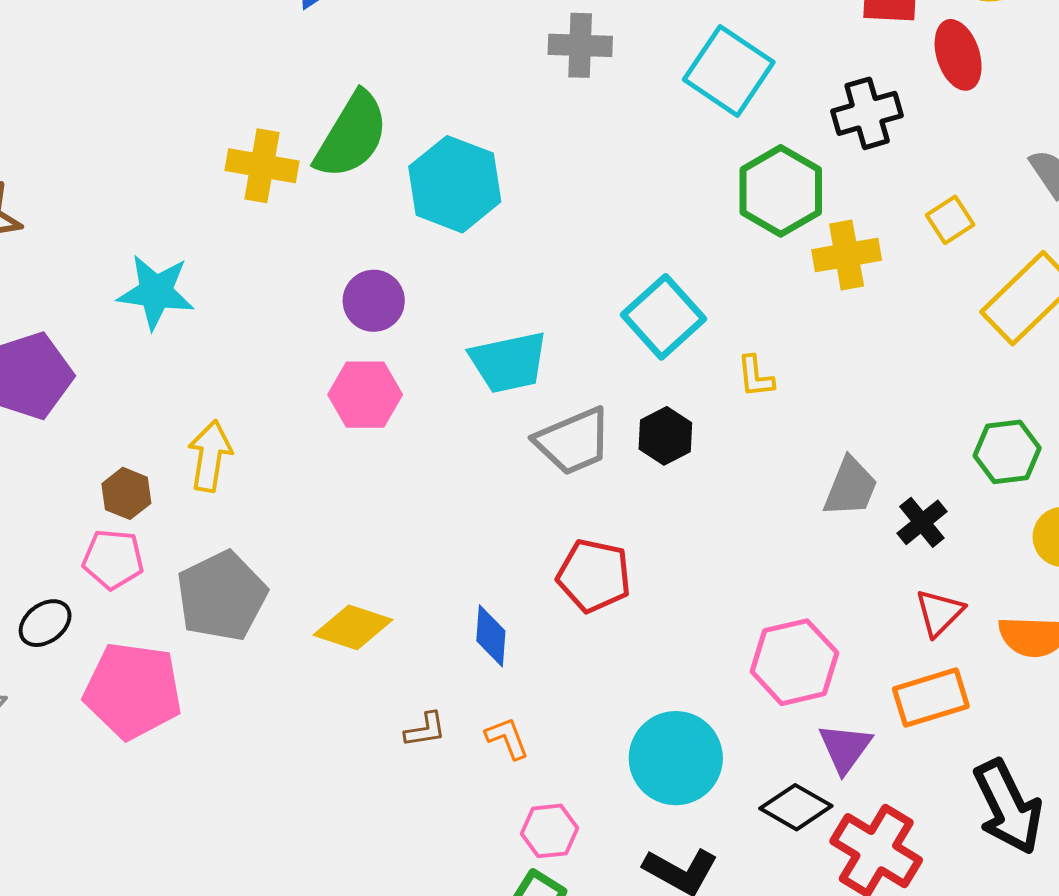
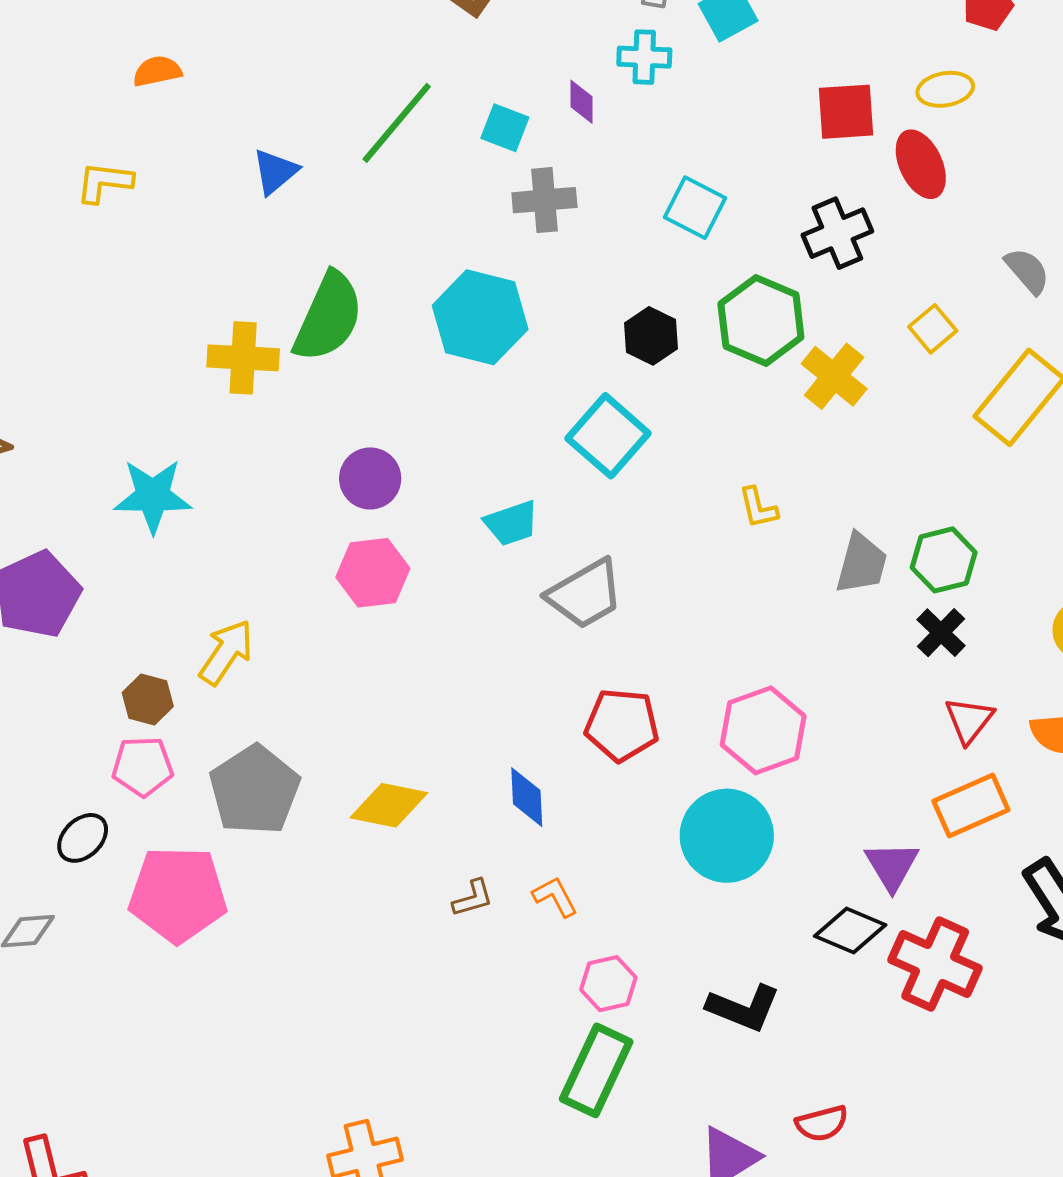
cyan square: (729, 71) -> (695, 208), size x0.7
cyan hexagon: (455, 184) -> (480, 317), moved
yellow cross: (847, 255) -> (834, 376), turned -34
cyan square: (663, 317) -> (608, 436), moved
cyan trapezoid: (509, 362) -> (512, 523), size x0.7
black hexagon: (665, 436) -> (651, 336), moved
green hexagon: (1007, 452) -> (944, 560), moved
yellow arrow: (210, 456) -> (226, 652), turned 32
gray trapezoid: (851, 487) -> (861, 563), moved
pink hexagon: (794, 662) -> (763, 730), moved
cyan circle: (676, 758) -> (727, 836), moved

